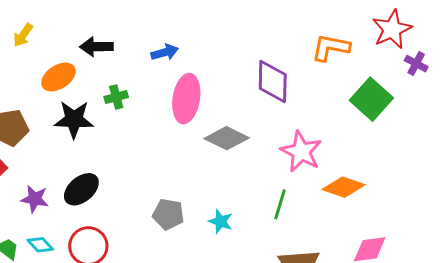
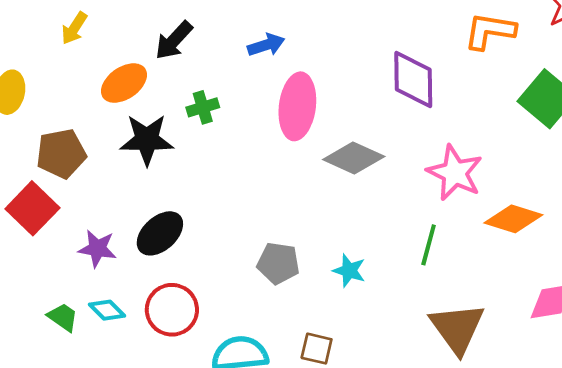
black arrow: (96, 47) -> (174, 40), turned -44

